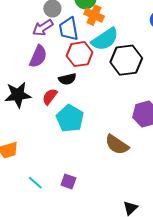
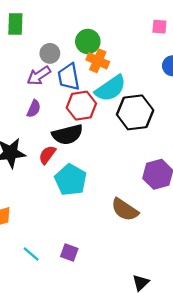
purple semicircle: (38, 56) -> (34, 109), size x0.7
black semicircle: (67, 79) -> (67, 135), size x1.5

